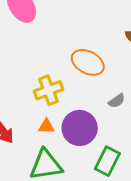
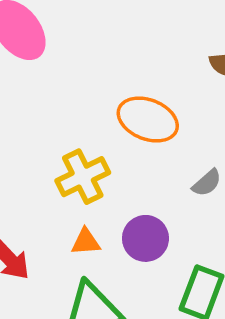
purple circle: (80, 128) -> (145, 238), size x0.7

